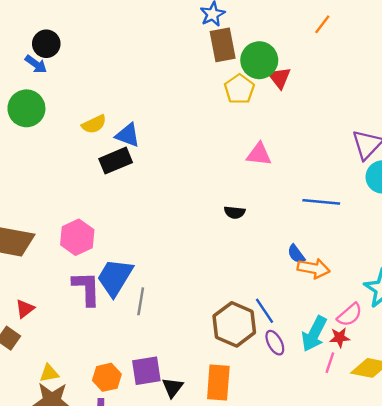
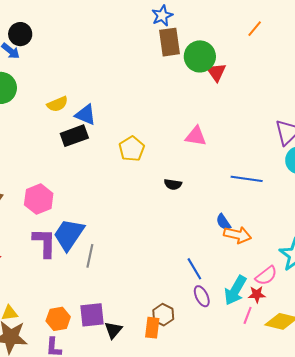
yellow pentagon: (239, 89) -> (132, 149), moved
brown hexagon: (234, 324) -> (163, 315), moved, size x0.6
orange rectangle: (218, 382) -> (152, 328), size x0.7

